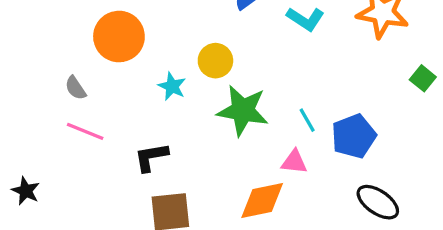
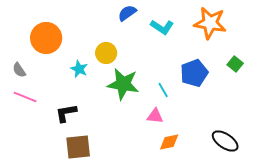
blue pentagon: (354, 136) -> (194, 73), moved
orange diamond: (262, 201) -> (169, 142), moved, size x0.7
black ellipse: (378, 202) -> (225, 141), moved

